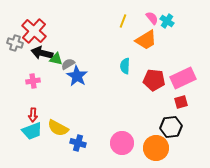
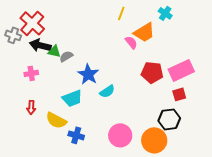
pink semicircle: (152, 18) -> (131, 42), moved
cyan semicircle: (125, 66) -> (107, 91), moved, turned -126
blue star: (77, 76) -> (88, 74), moved
cyan trapezoid: (32, 131) -> (72, 98), moved

